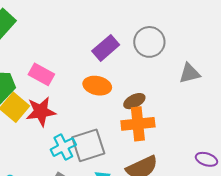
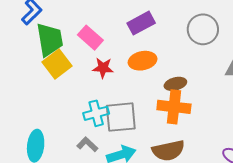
purple rectangle: (106, 48) -> (141, 23), moved
orange ellipse: (97, 86) -> (143, 61), turned -36
red star: (41, 111) -> (103, 68), moved, size x0.7

